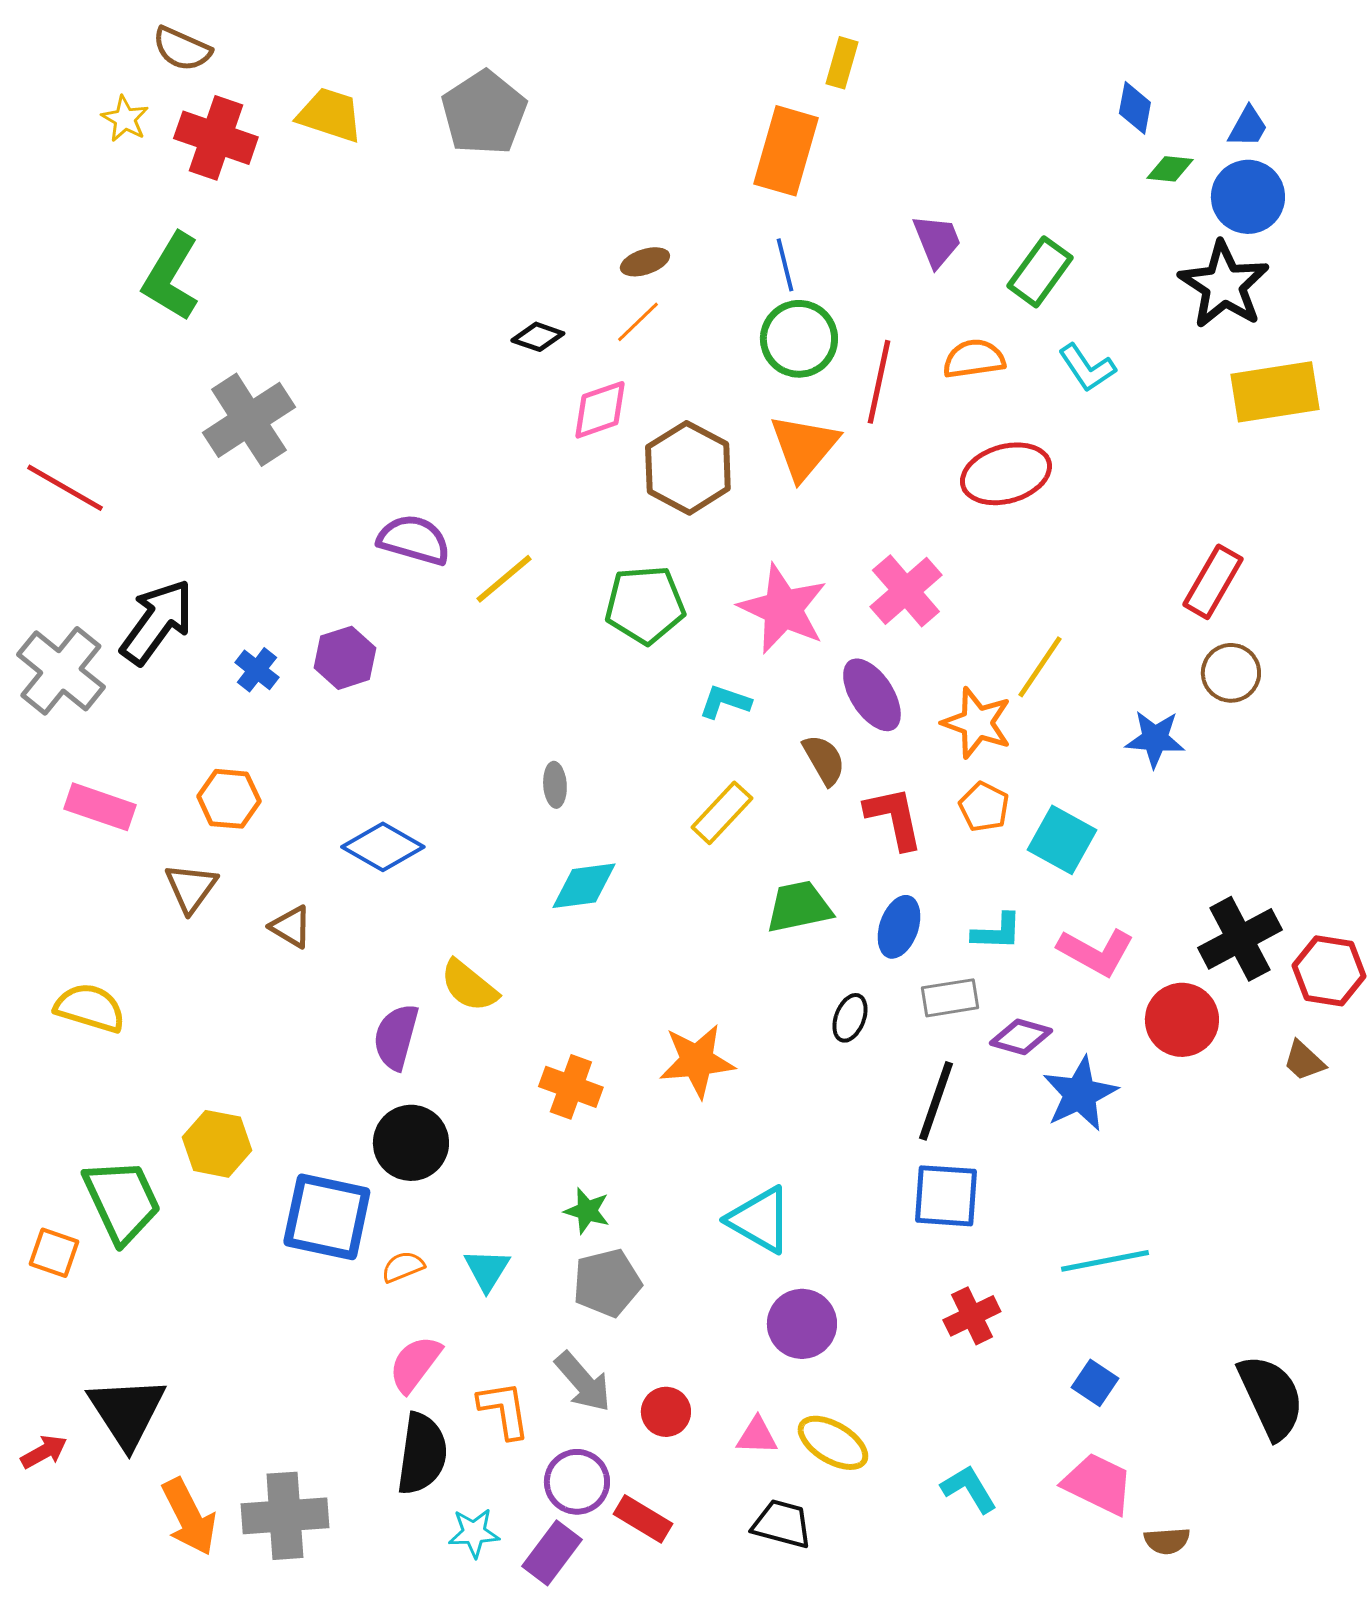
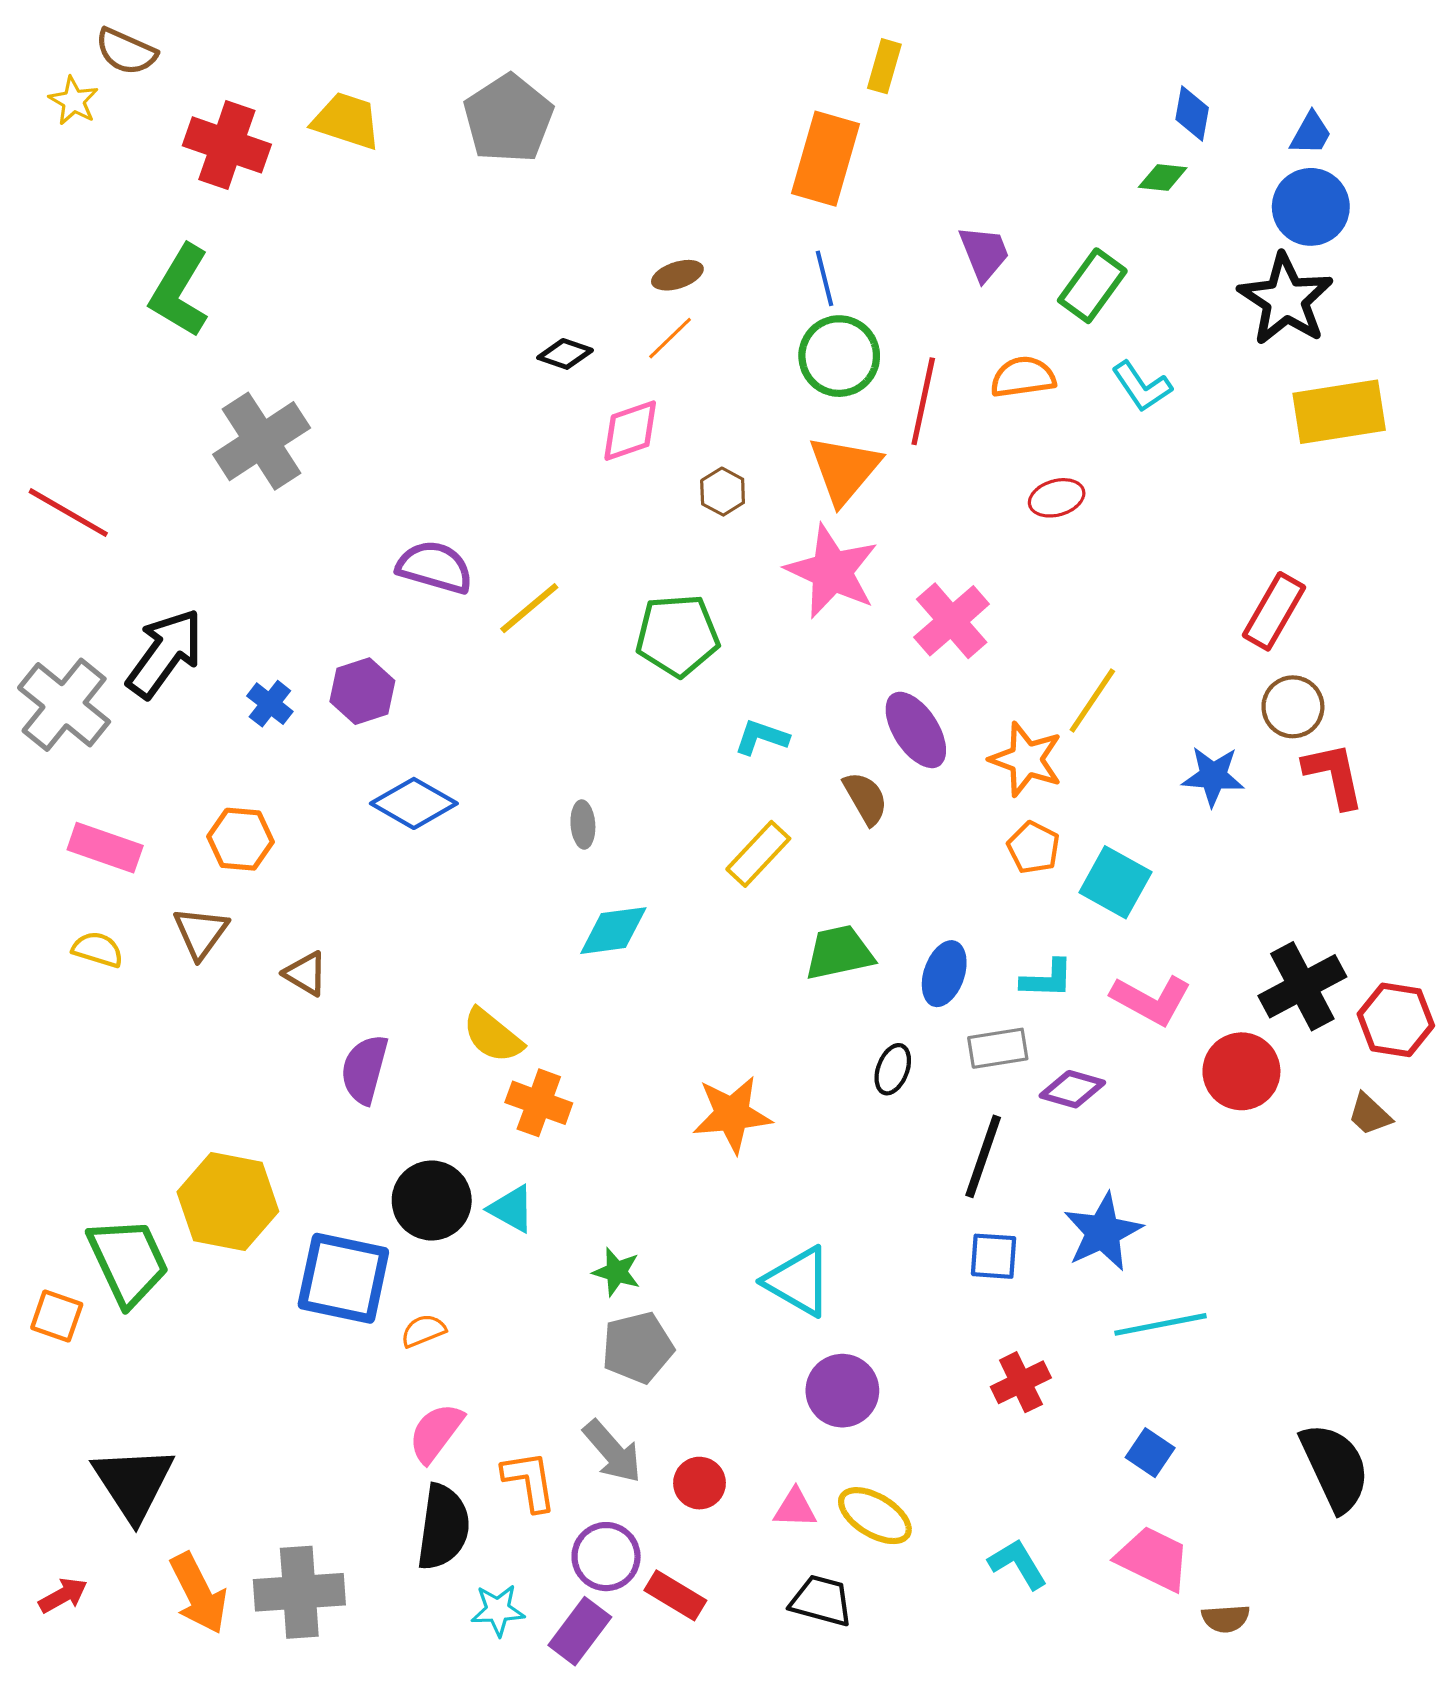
brown semicircle: (182, 49) -> (126, 51), moved
yellow star: (125, 119) -> (74, 101), moved
green diamond: (1170, 169) -> (1163, 178), moved
brown hexagon: (688, 468) -> (723, 492), size x0.5
red ellipse: (1006, 474) -> (1057, 498), size x0.6
pink star: (783, 609) -> (832, 571), moved
red L-shape: (894, 818) -> (1334, 775), moved
blue diamond: (383, 847) -> (414, 803), moved
yellow semicircle: (90, 1008) -> (98, 949), moved, size x0.7
purple semicircle: (396, 1037) -> (364, 1069), moved
orange cross: (571, 1087) -> (539, 1103), moved
blue star: (1080, 1094) -> (1103, 1232), moved
yellow hexagon: (217, 1144) -> (228, 1202), size x1.4
blue square: (946, 1196) -> (994, 1256), size x0.7
cyan triangle: (487, 1270) -> (511, 1209), moved, turned -33
red arrow: (44, 1452) -> (63, 1595), moved

